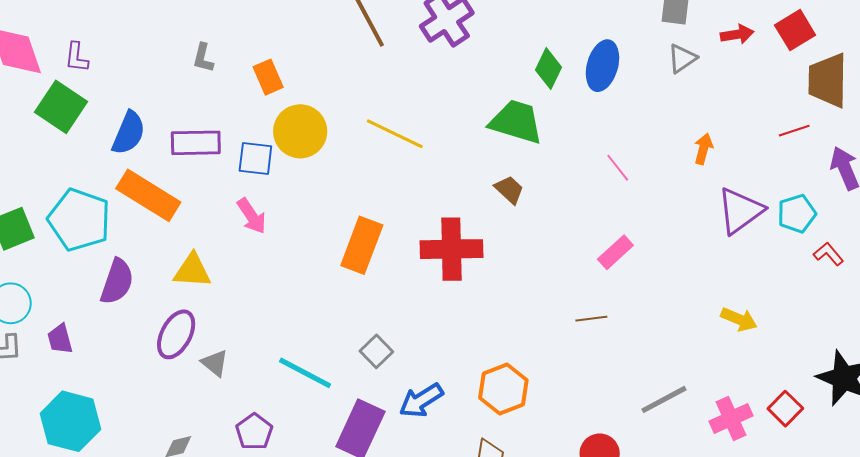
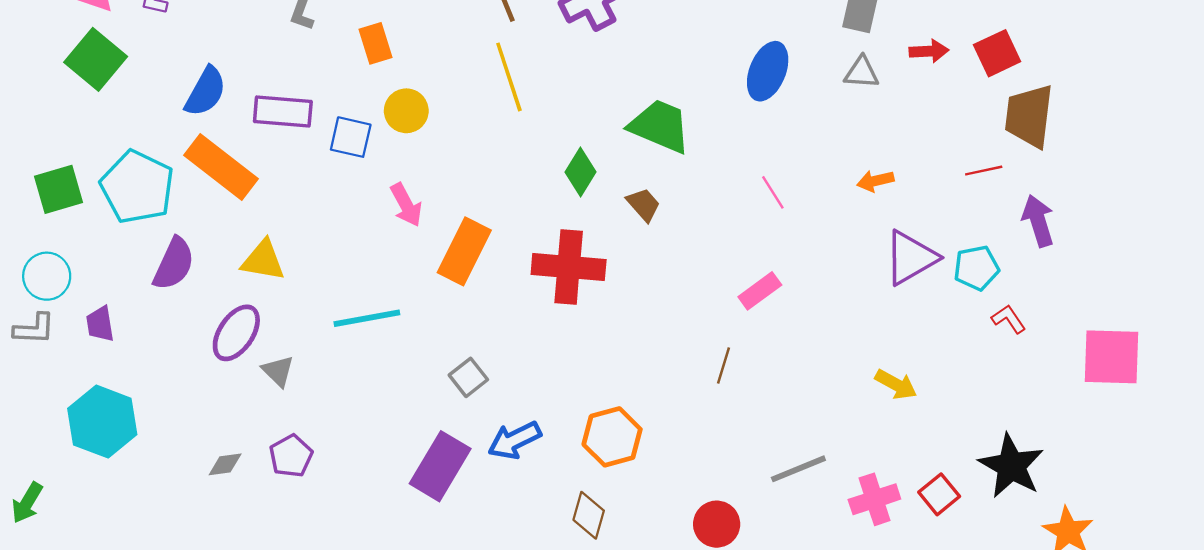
gray triangle: (682, 58) -> (862, 73), turned 32
green diamond: (549, 69) -> (581, 172), moved
green square: (61, 107) -> (96, 59), moved
yellow circle: (300, 131) -> (406, 111), size x0.7
yellow line: (395, 134) -> (509, 77), moved, turned 40
orange arrow: (703, 149) -> (875, 181), turned -124
pink arrow: (252, 216) -> (406, 205), moved
brown line: (591, 319) -> (724, 366), turned -72
cyan line: (305, 373) -> (367, 318), moved, turned -44
purple pentagon: (254, 432) -> (291, 456), moved

